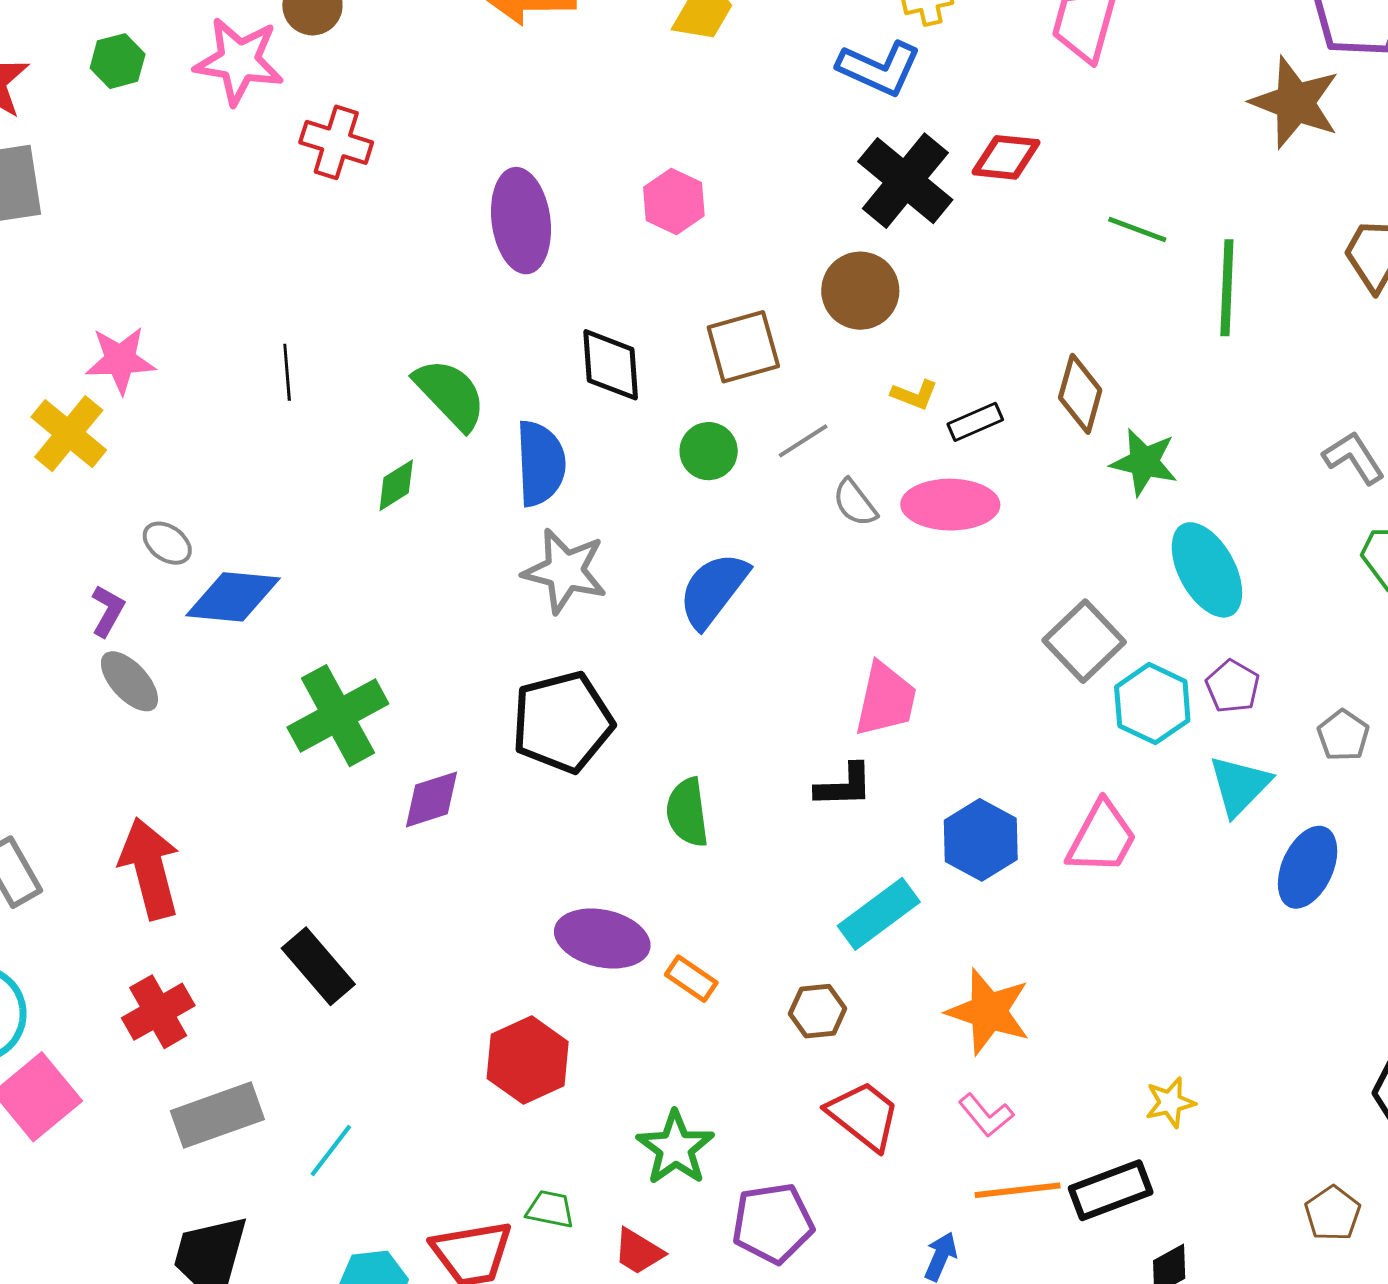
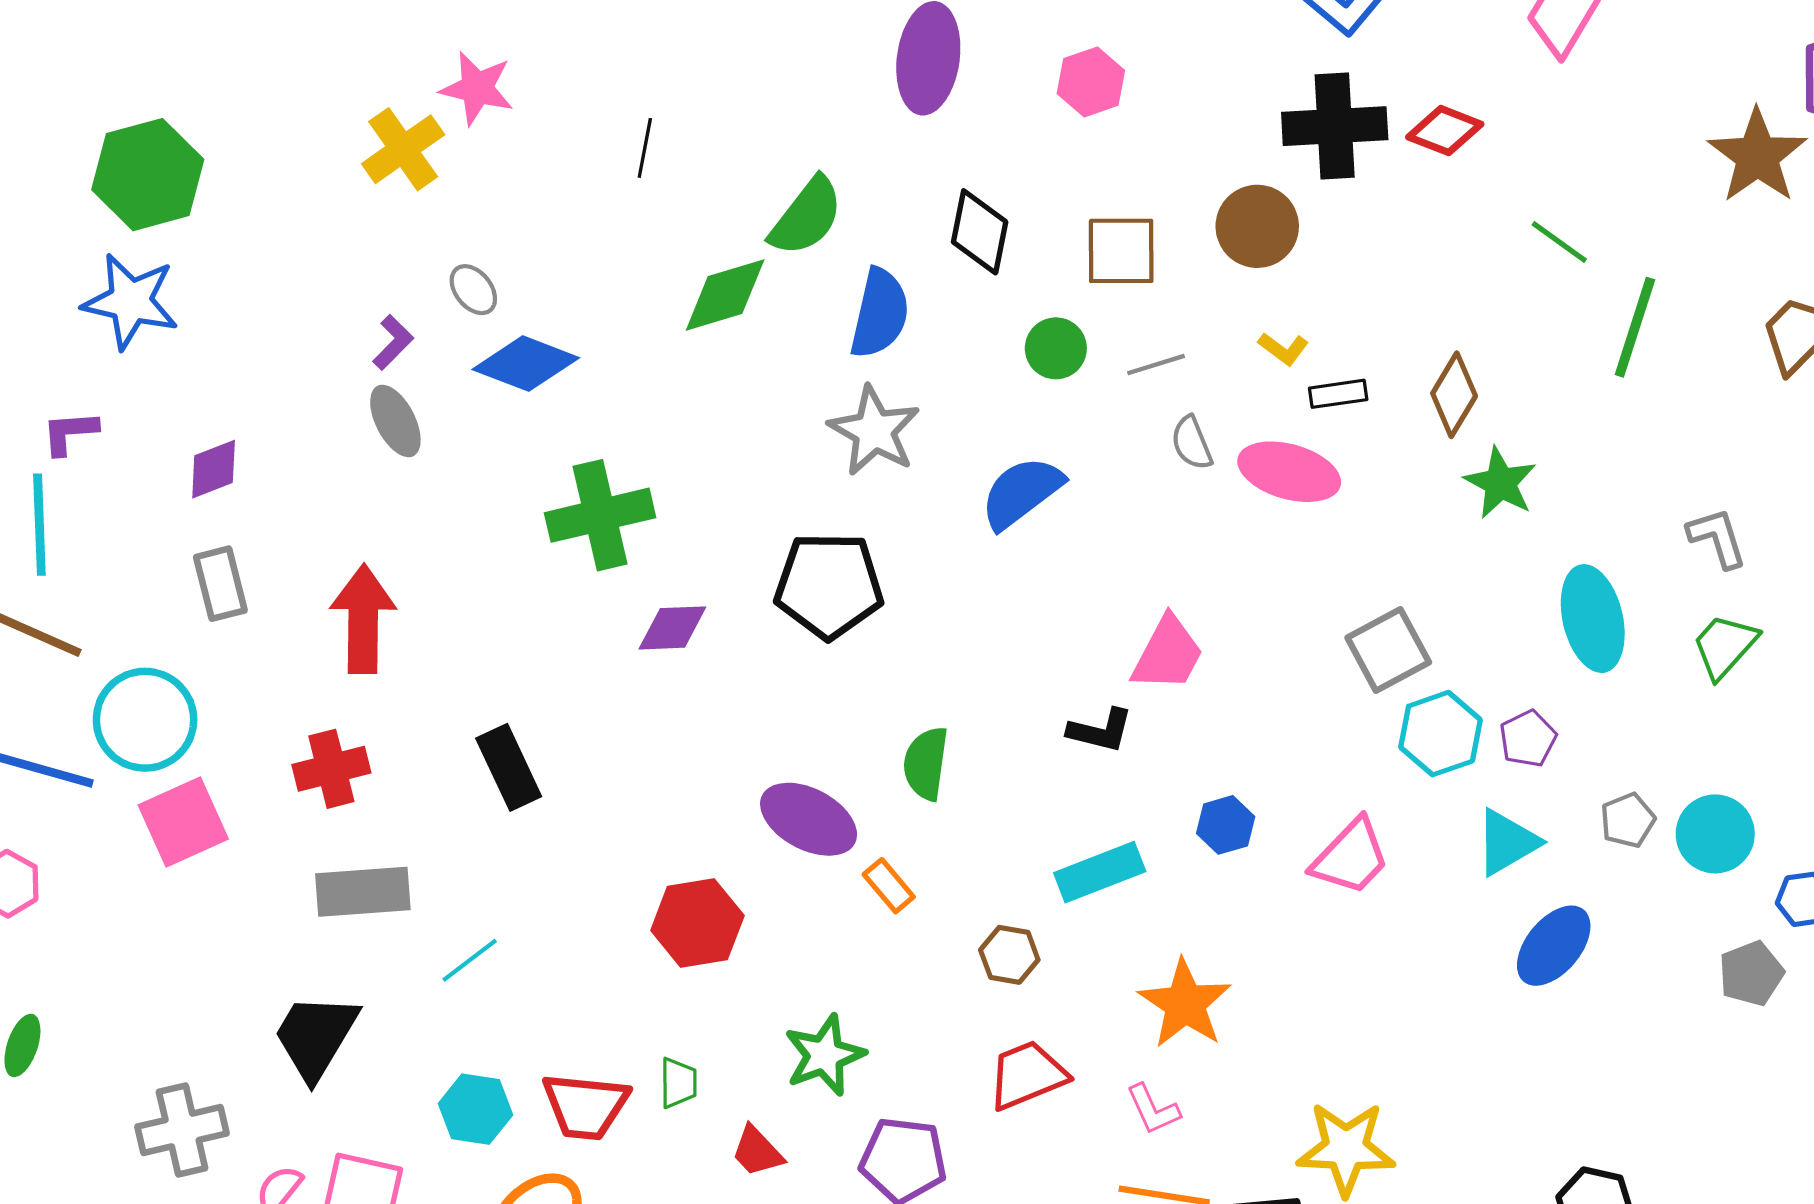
black cross: (905, 181) -> (1335, 126), turned 32
green semicircle: (450, 394) -> (806, 217), turned 66
green diamond: (396, 485) -> (725, 295), size x1.6
cyan ellipse: (1207, 570) -> (1593, 619), moved
green semicircle: (687, 812) -> (926, 763), moved
blue hexagon: (981, 840) -> (1226, 825), size x0.7
yellow star: (1170, 1102) -> (1346, 1149), size x1.8
red trapezoid: (864, 1115) -> (1027, 1075), turned -76
green trapezoid: (550, 1209) -> (678, 1083), turned 63

